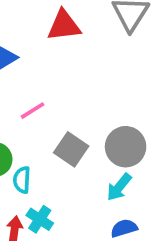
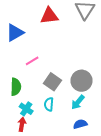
cyan semicircle: (22, 180) -> (49, 104), moved
cyan cross: (40, 219) -> (26, 109), moved

